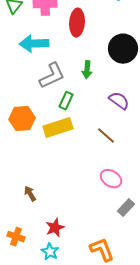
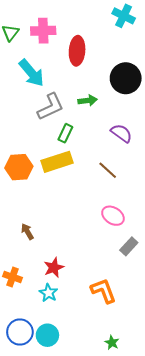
cyan arrow: (34, 44) -> (32, 73), turned -128
green arrow: (87, 70) -> (88, 100), turned -102
orange hexagon: (22, 119) -> (19, 167), moved

